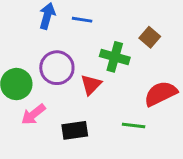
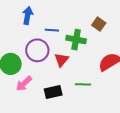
blue line: (82, 20) -> (52, 30), moved
green line: (134, 125) -> (83, 84), moved

